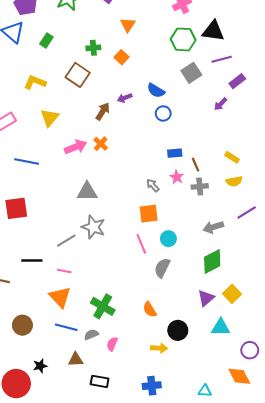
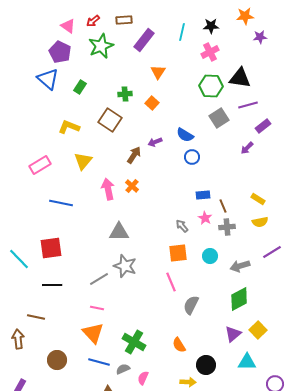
pink arrow: (76, 147) -> (108, 189), turned -80
cyan circle: (168, 239) -> (210, 256), moved
black line: (32, 261) -> (52, 285), moved

